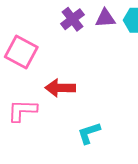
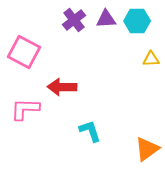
cyan L-shape: (89, 133) -> (90, 131), turned 90

